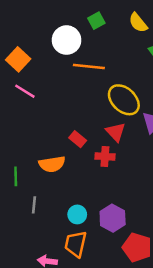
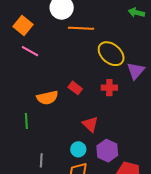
red triangle: (116, 132) -> (90, 124), moved
red cross: (105, 157) -> (109, 88), moved
orange semicircle: (52, 164) -> (47, 98), moved
gray line: (34, 205) -> (41, 160), moved

